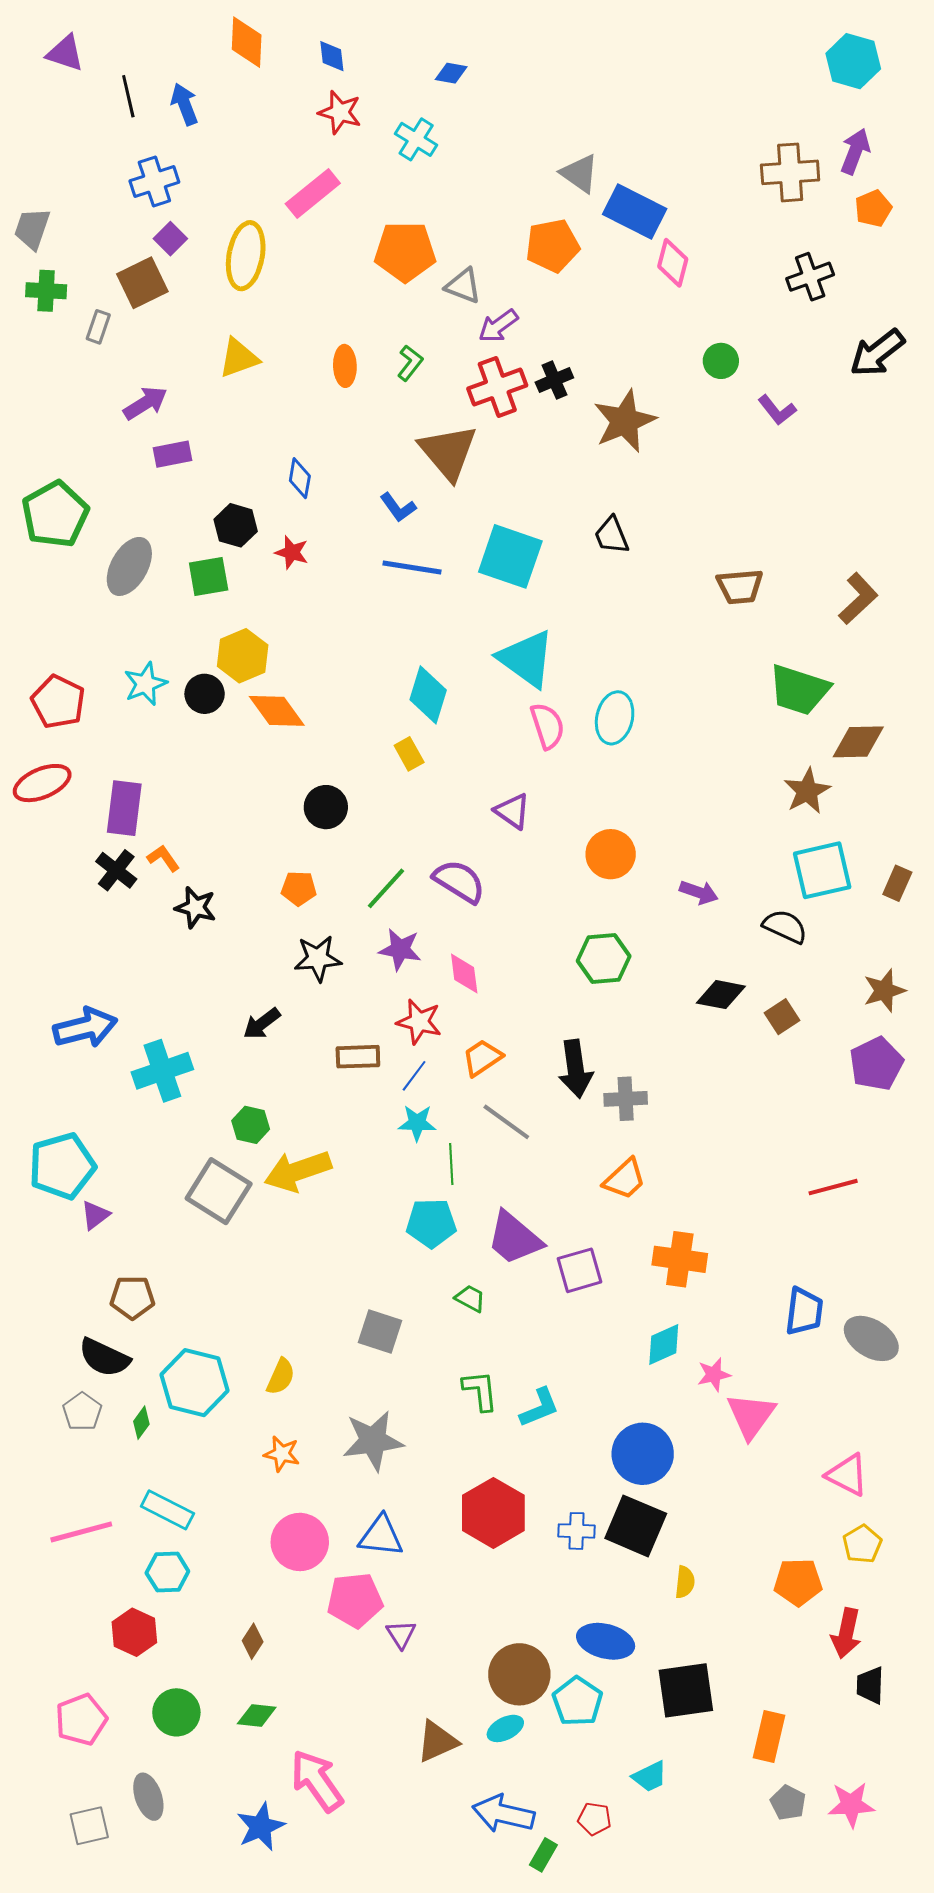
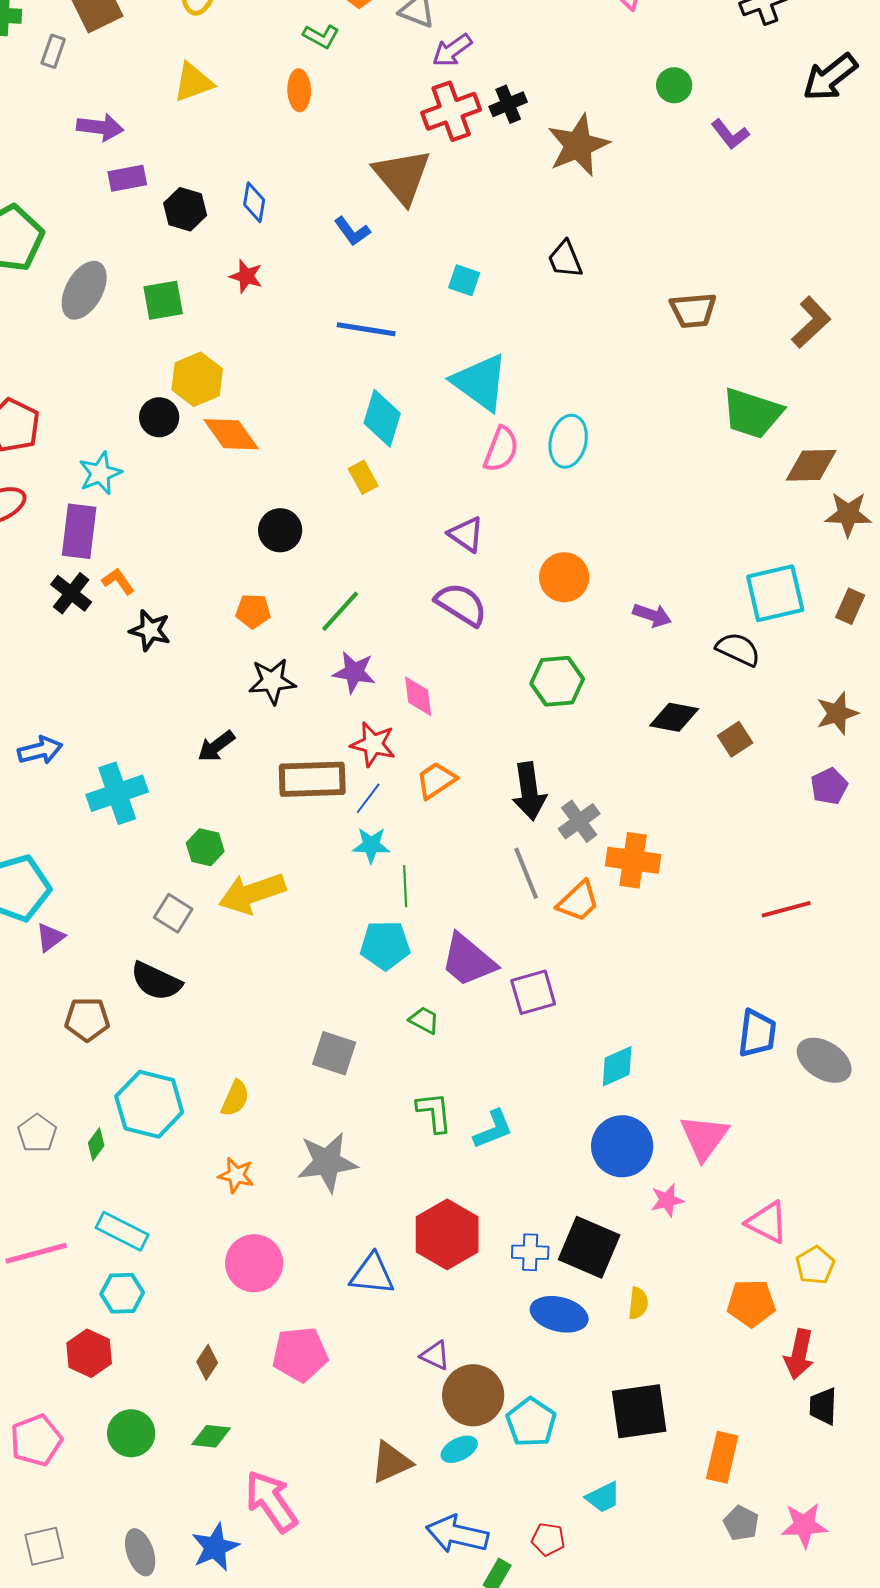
green L-shape: (410, 363) -> (321, 36), moved, turned 81
purple arrow: (145, 403) -> (100, 127), turned 39
black hexagon: (236, 525) -> (185, 209), moved
cyan square: (510, 556) -> (464, 280), size x0.5
blue line: (412, 567) -> (366, 329), moved
cyan star: (145, 684) -> (100, 473), moved
pink semicircle: (547, 726) -> (501, 449), turned 39
brown star: (807, 791) -> (848, 514), moved, turned 30
purple semicircle: (459, 881) -> (461, 604), moved
blue arrow: (85, 1028) -> (40, 750), size x0.7
brown rectangle: (358, 1057) -> (312, 779), size x1.5
purple pentagon: (876, 1064) -> (829, 786), size x0.7
gray cross: (626, 1099) -> (579, 821), turned -33
gray line: (506, 1122) -> (526, 873), moved, turned 32
gray square: (219, 1191) -> (173, 913), size x0.6
orange cross: (680, 1259) -> (633, 860), moved
black semicircle: (104, 1358) -> (156, 981), moved
pink star: (714, 1375) -> (667, 1200), moved
blue circle: (643, 1454) -> (622, 1146), moved
pink triangle: (847, 1475) -> (767, 1222), moved
blue triangle: (381, 1536) -> (372, 1274), moved
pink pentagon: (355, 1600) -> (300, 1354), moved
purple triangle: (401, 1634) -> (435, 1355), moved, turned -32
blue ellipse: (606, 1641) -> (559, 1314), moved
gray ellipse: (148, 1797) -> (140, 1552), moved

